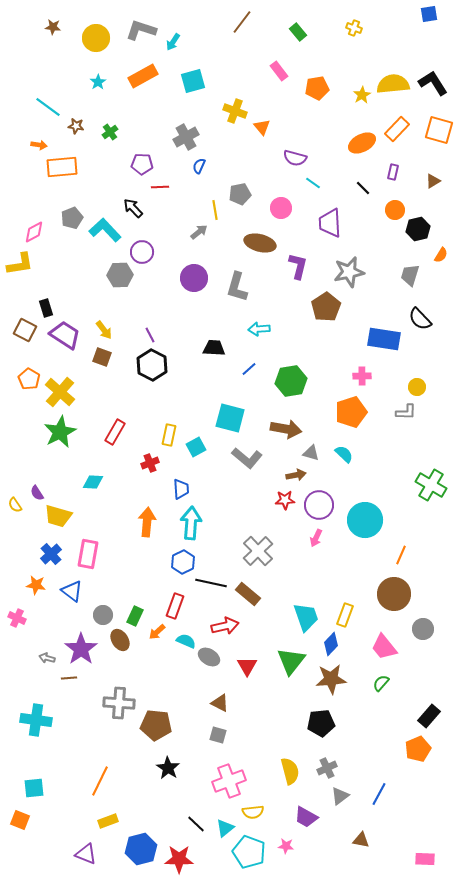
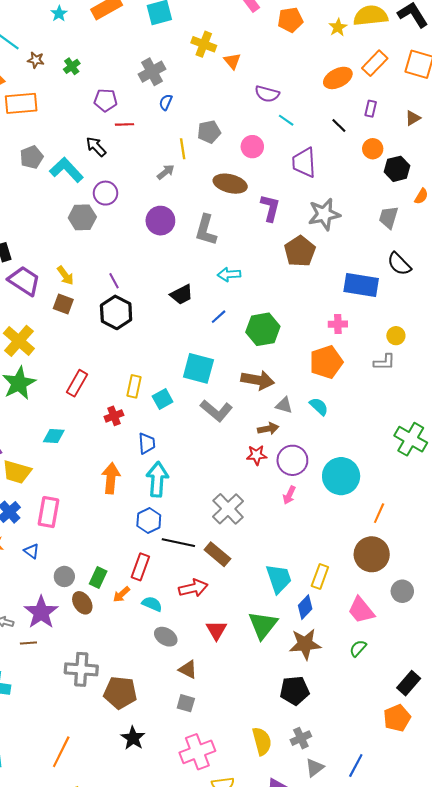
black trapezoid: (214, 348) -> (182, 294), turned 150
blue triangle: (72, 591) -> (32, 551), size x0.7
gray ellipse: (209, 657) -> (166, 637), moved

